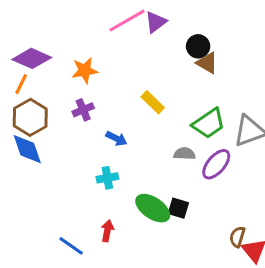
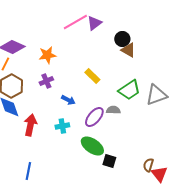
purple ellipse: (216, 164) -> (94, 117), moved
black square: (178, 208) -> (109, 161), moved
red arrow: (107, 231) -> (30, 125), moved, size x1.5
blue line: (71, 246) -> (28, 171), moved, turned 66

